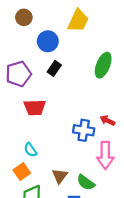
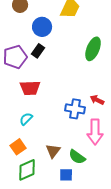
black rectangle: (54, 68) -> (38, 51), moved
cyan semicircle: (30, 150) -> (26, 119), moved, turned 80

